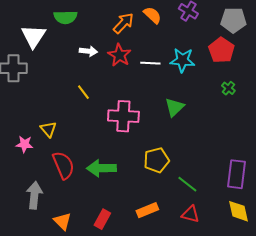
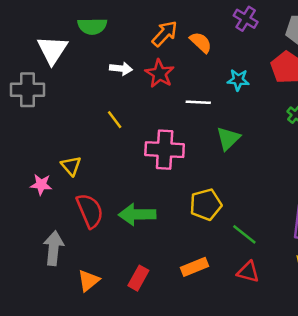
orange semicircle: (152, 15) -> (201, 42), moved
cyan star: (182, 60) -> (238, 80), size x0.7
white line: (150, 63) -> (198, 102), moved
orange triangle: (62, 221) -> (89, 281), turned 36

